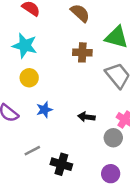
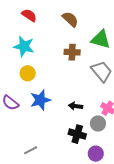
blue star: (44, 110) -> (40, 100), size x1.5
gray line: (32, 151) -> (31, 150), moved
black cross: (61, 164) -> (77, 134), moved

